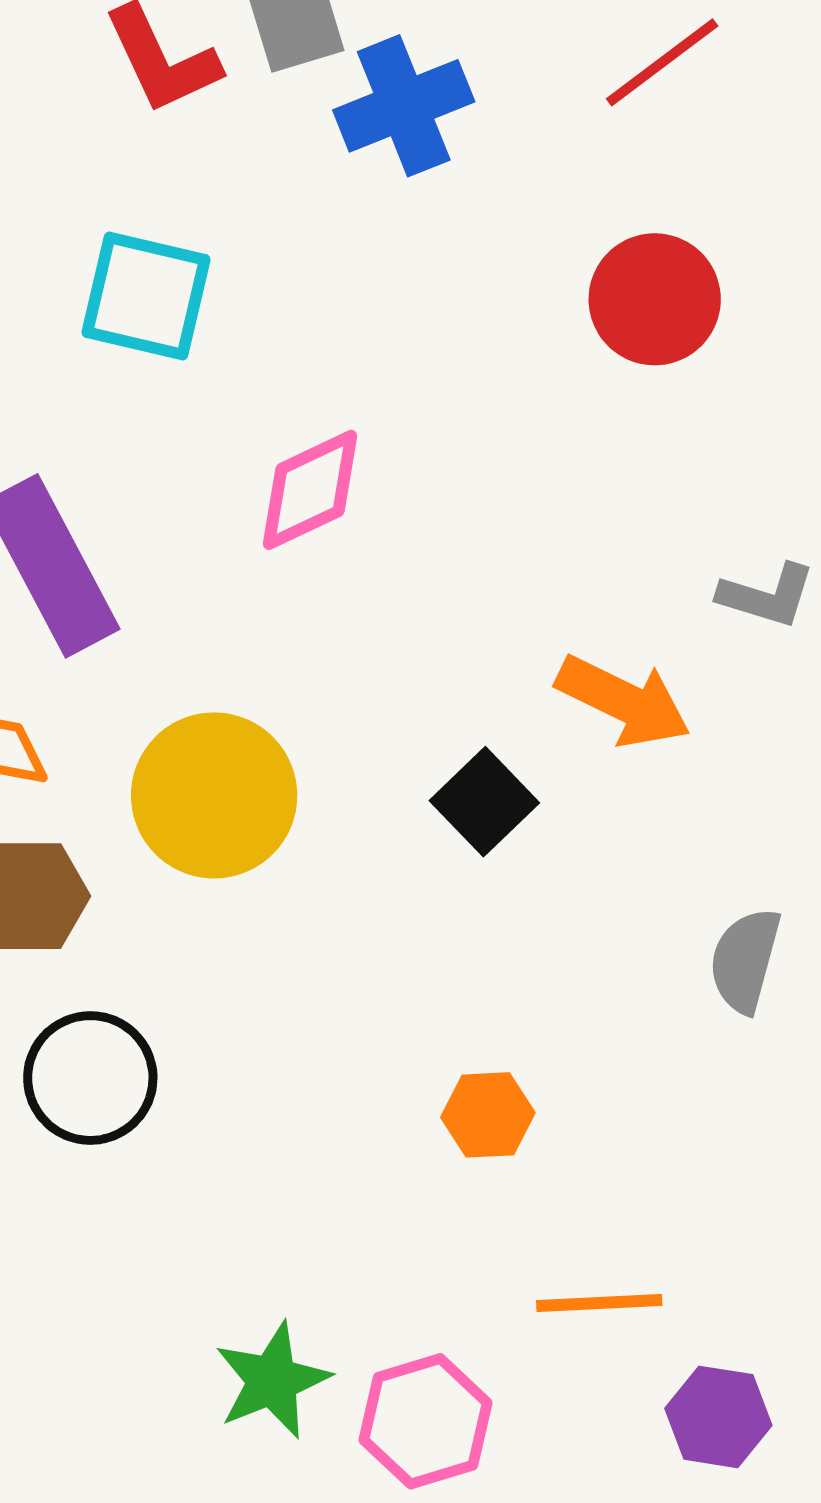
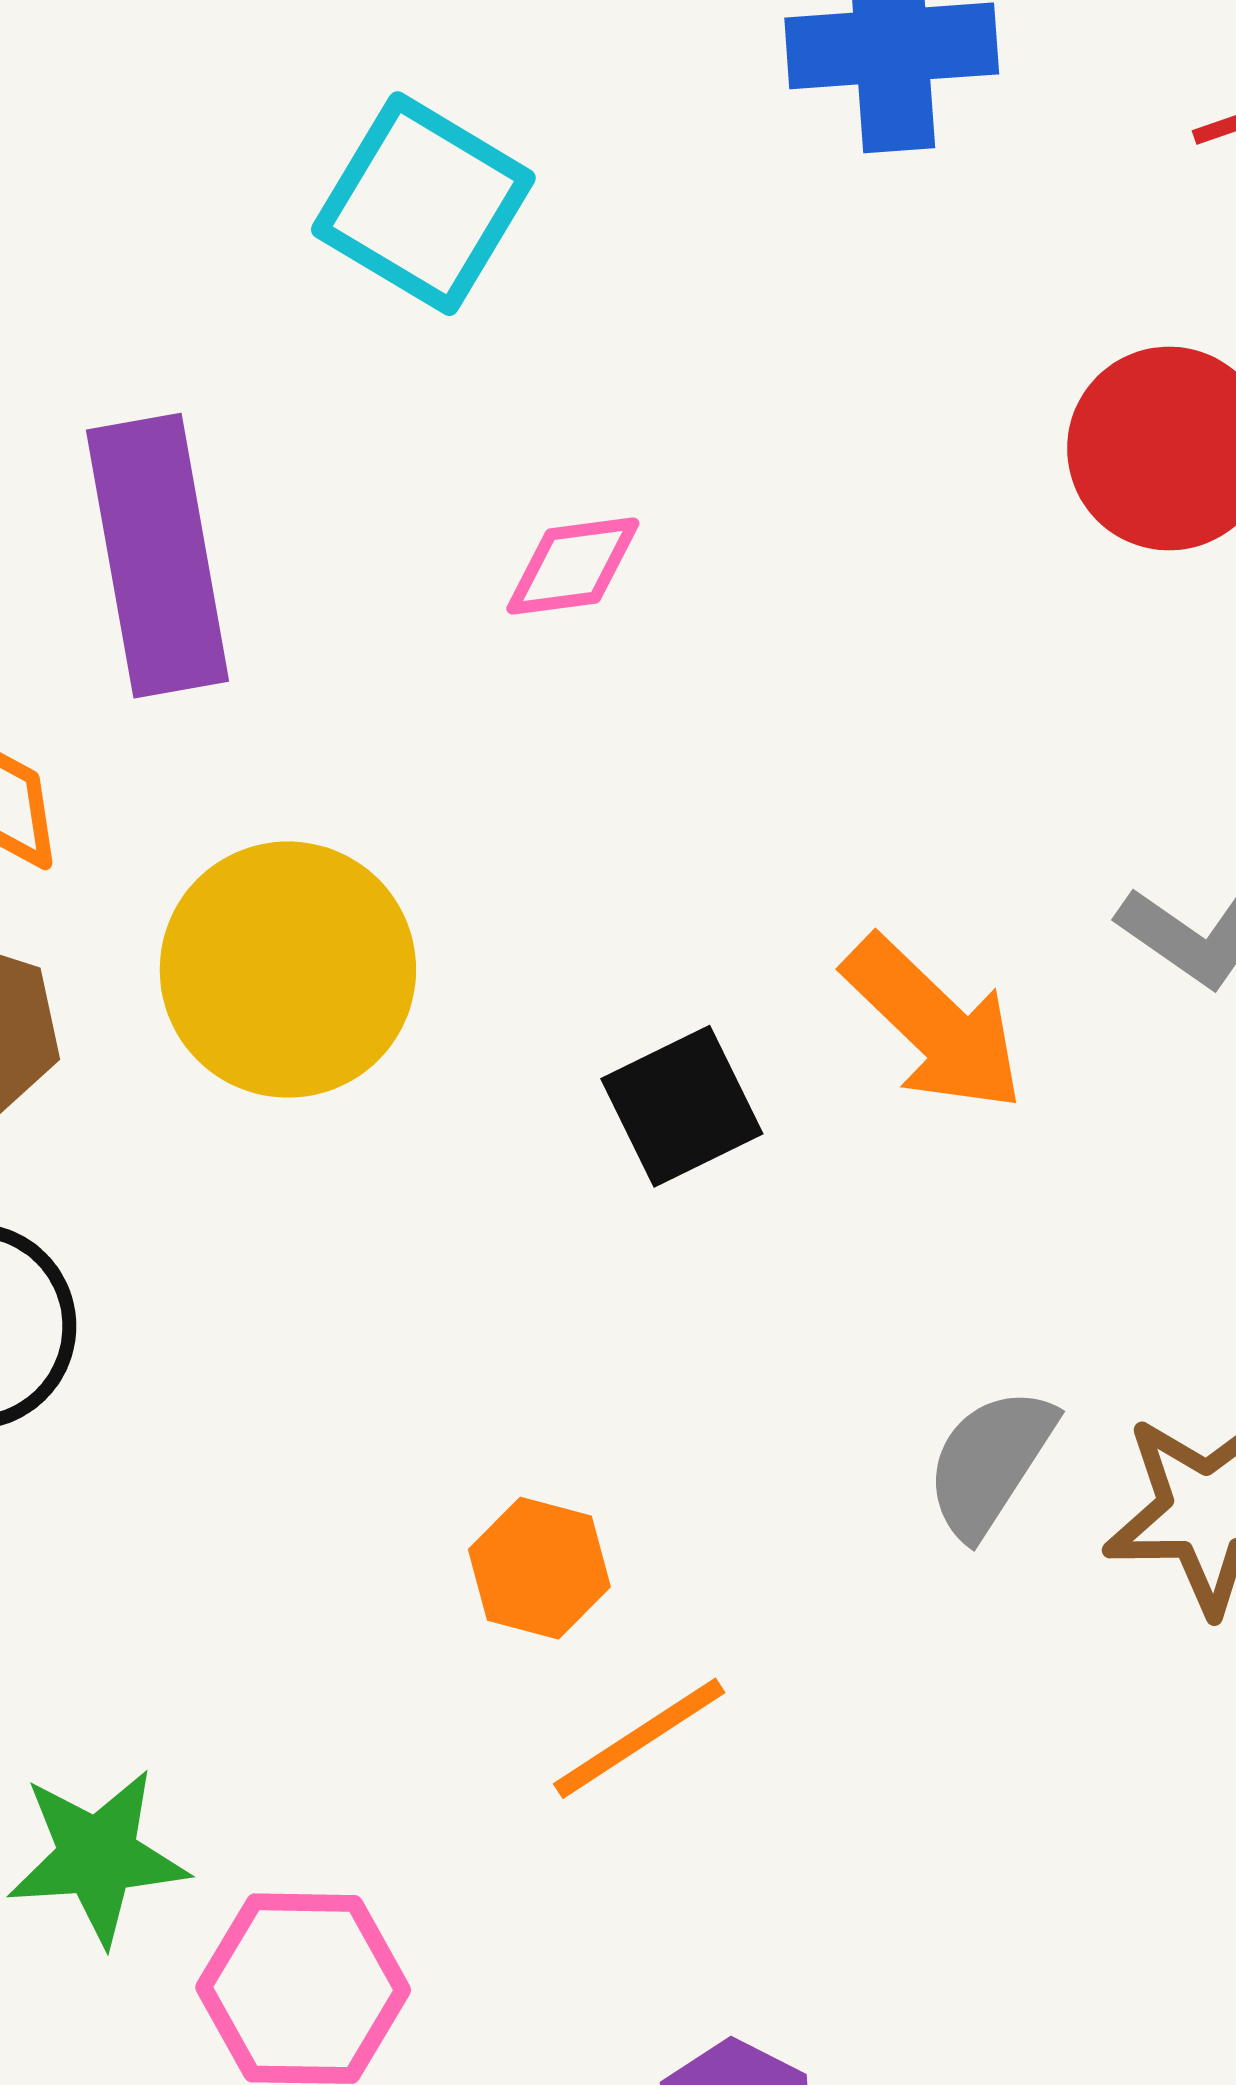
pink diamond: (310, 490) -> (573, 566), size x0.7
orange line: (599, 1303) -> (639, 1738), moved, turned -48

